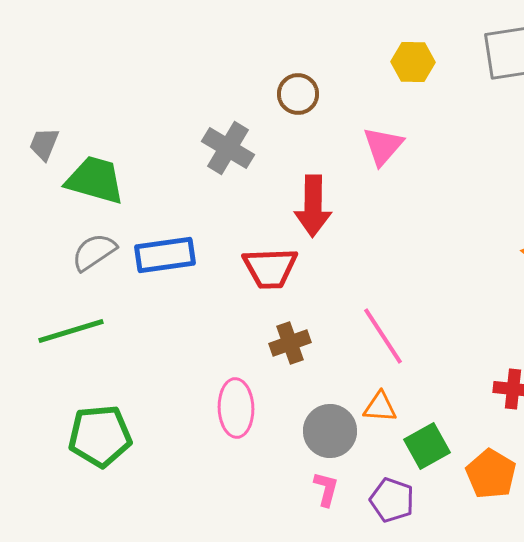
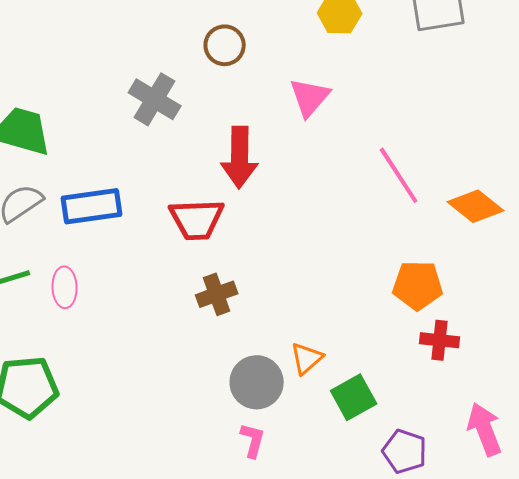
pink line: (383, 336) -> (399, 175), moved
orange triangle: (380, 407) -> (307, 358), turned -45
pink ellipse: (236, 408) -> (65, 287), moved, size x0.7
orange pentagon: (491, 474) -> (418, 285), moved, turned -30
purple pentagon: (392, 500) -> (405, 451), moved

